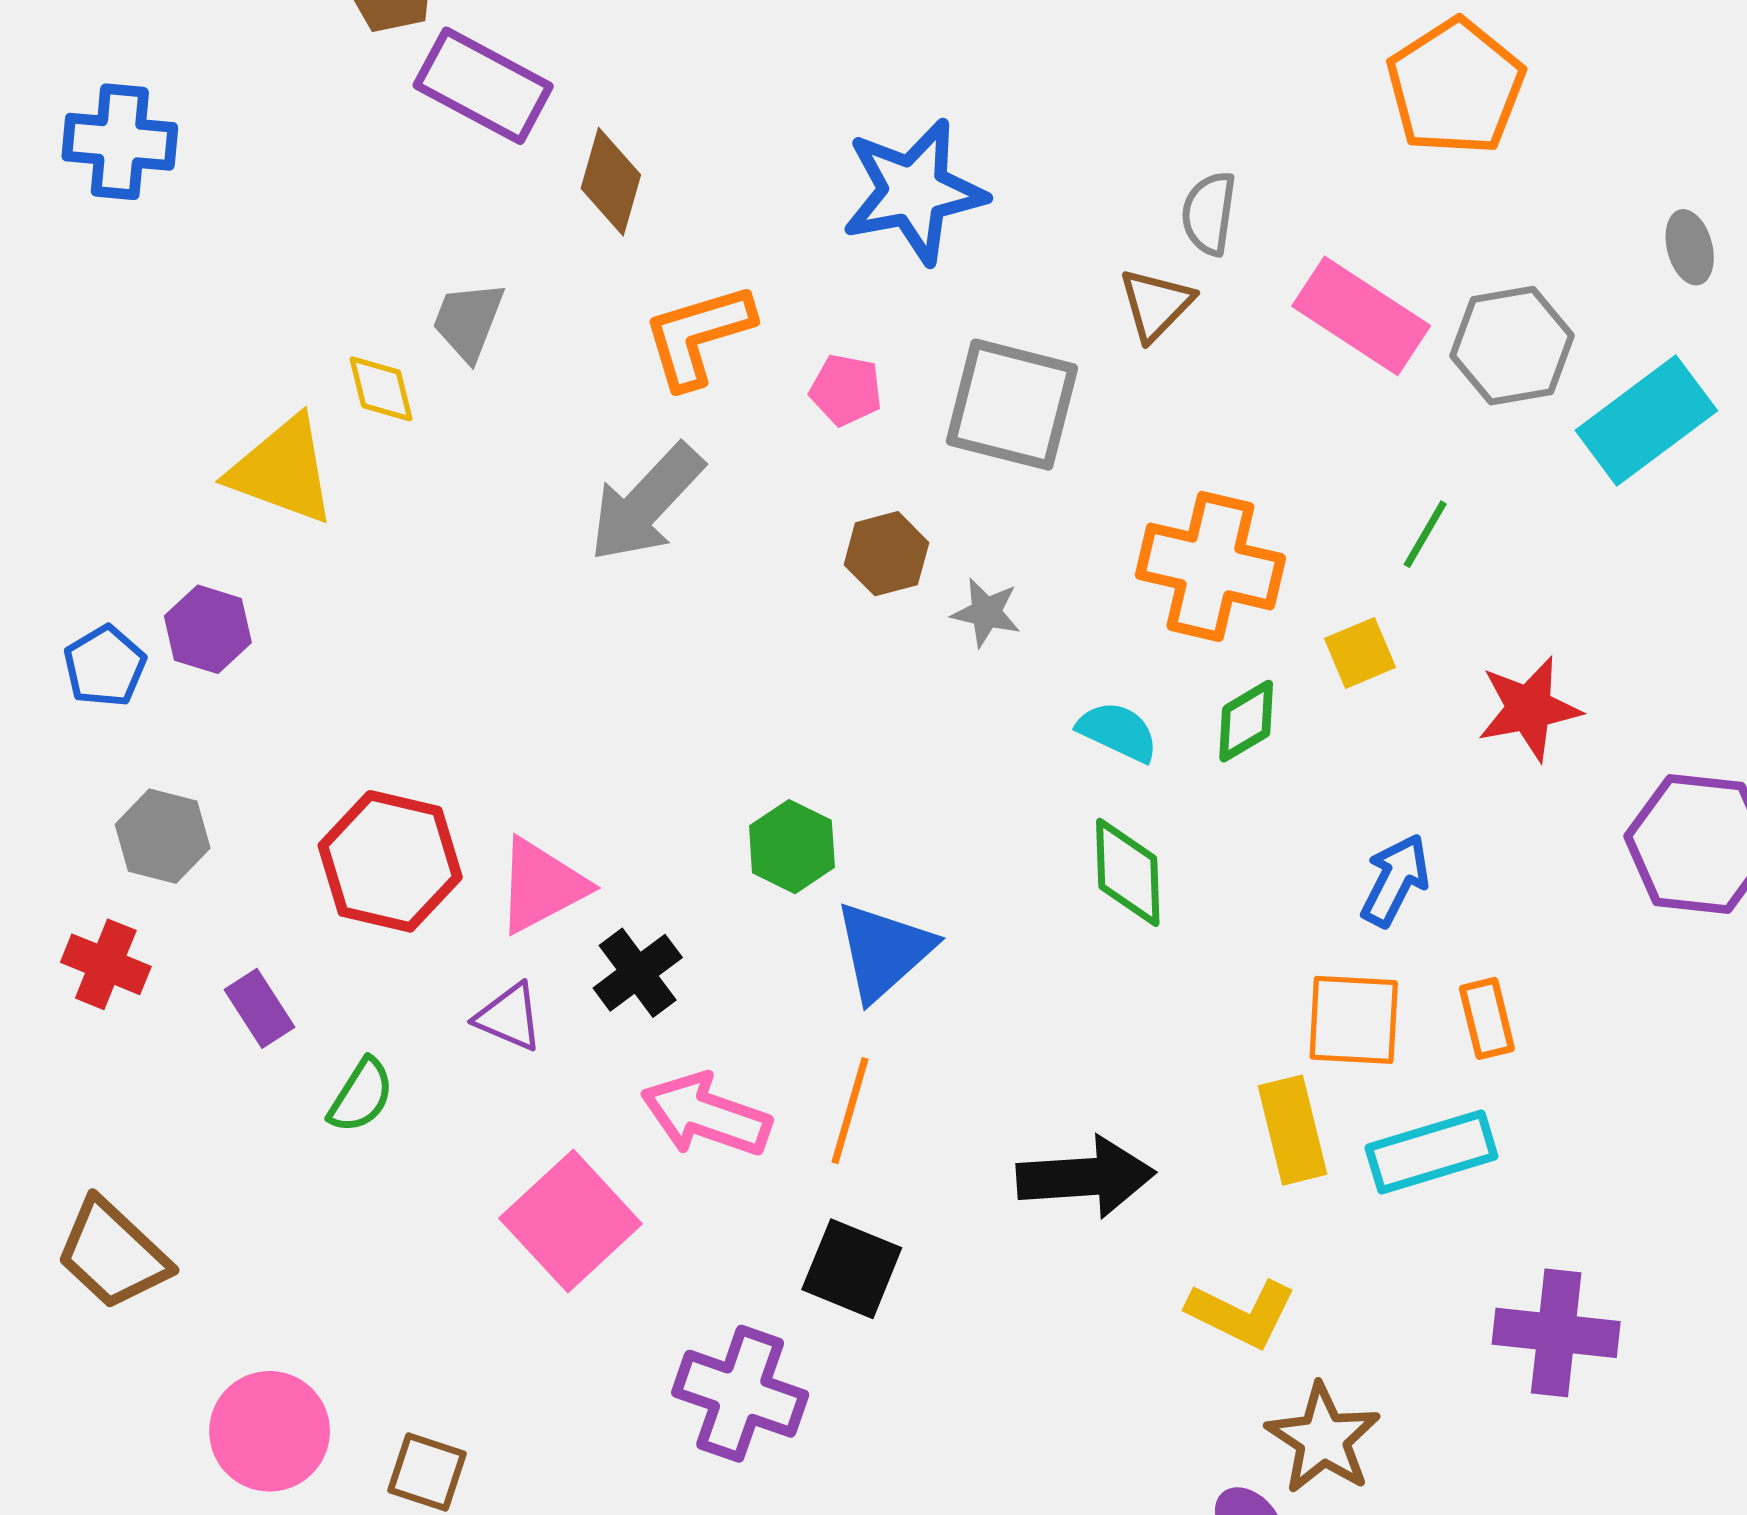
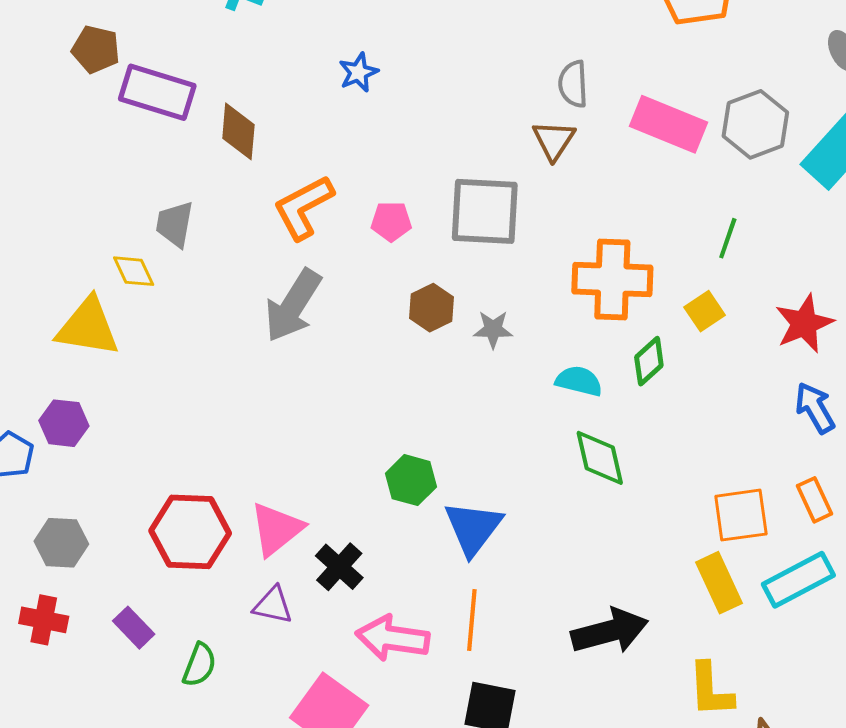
blue star: (914, 191) -> (358, 72), moved, size x0.5
blue arrow: (1395, 880) -> (815, 408), moved, turned -46
yellow L-shape: (1241, 1313) -> (711, 690), turned 72

